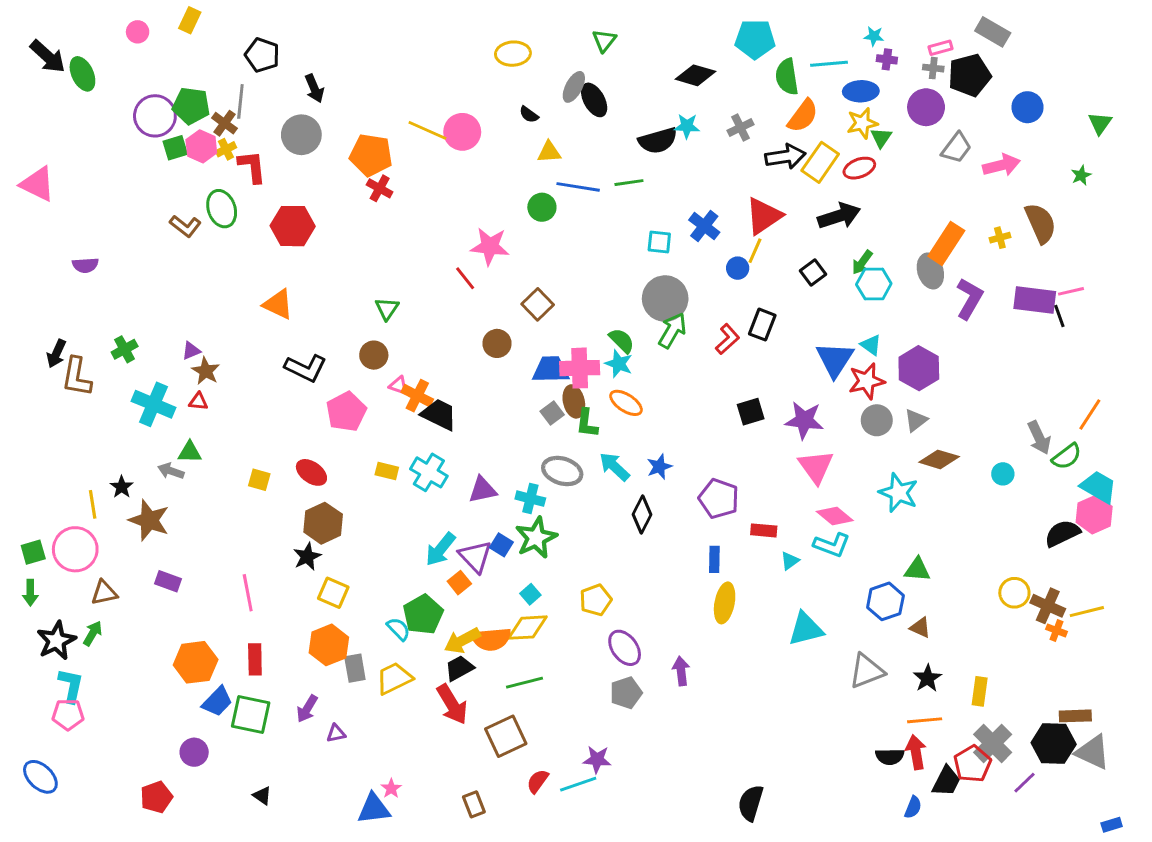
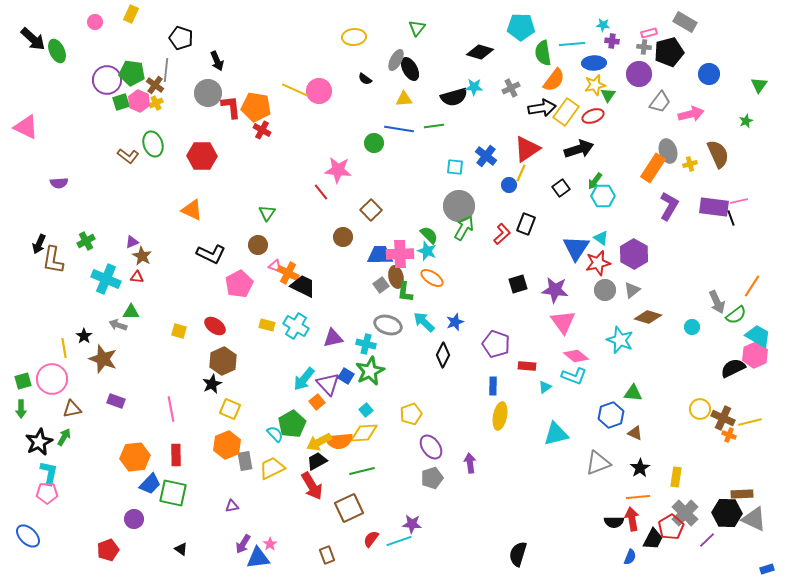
yellow triangle: (549, 152) -> (404, 99), moved
red L-shape: (252, 167) -> (231, 107), moved
gray ellipse: (930, 271) -> (668, 151), moved
purple arrow: (307, 709) -> (243, 544), moved

